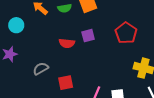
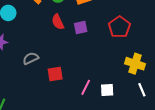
red semicircle: (67, 43) -> (58, 22), moved, turned 56

